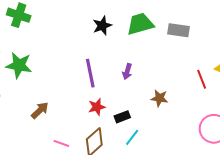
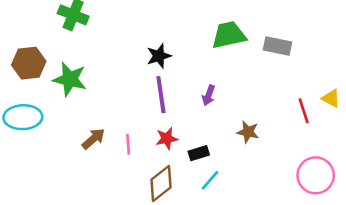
black star: (102, 26) -> (159, 56), moved
pink line: (61, 143) -> (128, 144), moved, turned 63

